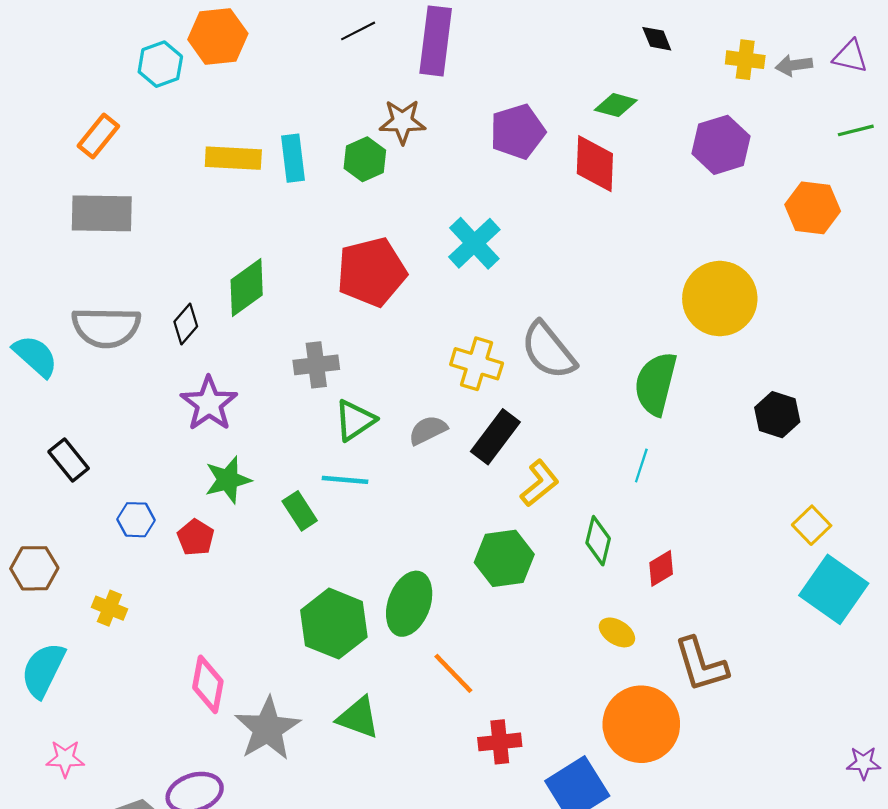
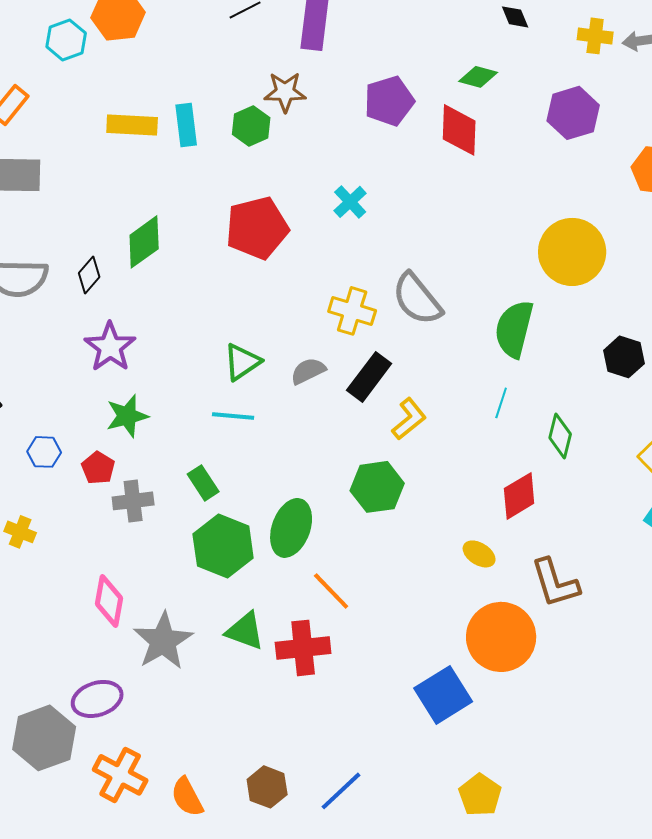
cyan cross: (474, 243) -> (350, 202), size x0.7
gray cross: (316, 365) -> (133, 501), moved
green rectangle: (300, 511) -> (203, 483), moved
green diamond: (598, 541) -> (560, 436), moved
red diamond: (661, 568) -> (519, 496), size x1.4
red cross: (500, 742) -> (303, 648), moved, size x1.4

